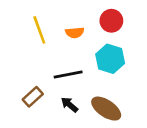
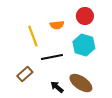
yellow line: (39, 30) -> (33, 36), moved
black arrow: (69, 105) -> (57, 87), moved

